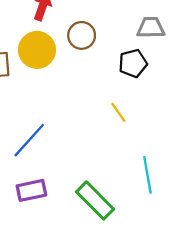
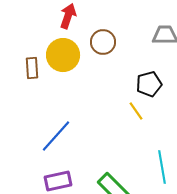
black pentagon: (133, 63) -> (149, 84), moved

